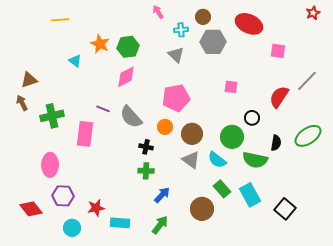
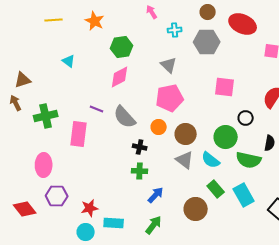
brown circle: (203, 17) -> (208, 12), moved
orange star: (100, 44) -> (95, 21), moved
gray triangle: (176, 55) -> (169, 65), moved
pink square: (231, 87) -> (225, 87), size x1.5
cyan circle: (72, 228) -> (86, 232), moved

